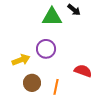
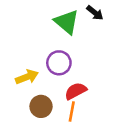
green triangle: (52, 17) -> (67, 22), turned 40
red semicircle: (83, 71) -> (76, 91), moved, turned -48

